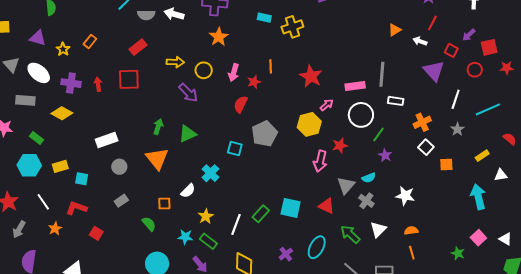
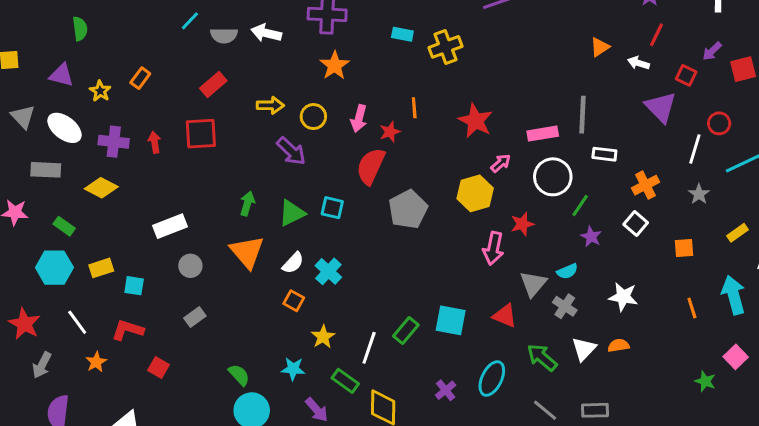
red circle: (475, 70) -> (719, 123), moved
red semicircle: (241, 104) -> (371, 166), size x1.4
white square: (426, 147) -> (636, 223), moved
cyan square: (235, 148) -> (332, 208), moved
white semicircle: (188, 191) -> (293, 263), moved
orange square: (164, 203) -> (294, 301), moved, turned 32
green semicircle: (149, 224) -> (239, 375), moved
orange semicircle: (411, 231) -> (618, 345), moved
green rectangle: (208, 241) -> (345, 381), moved
orange line: (412, 253) -> (692, 308), moved

